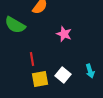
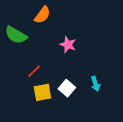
red line: (32, 59) -> (34, 71), turned 56

